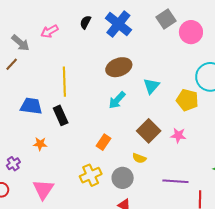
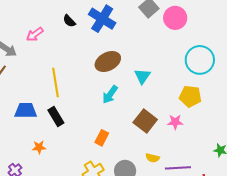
black semicircle: (85, 22) -> (69, 21), turned -64
yellow pentagon: (187, 100) -> (190, 96), moved
yellow semicircle: (139, 158) -> (153, 158), moved

